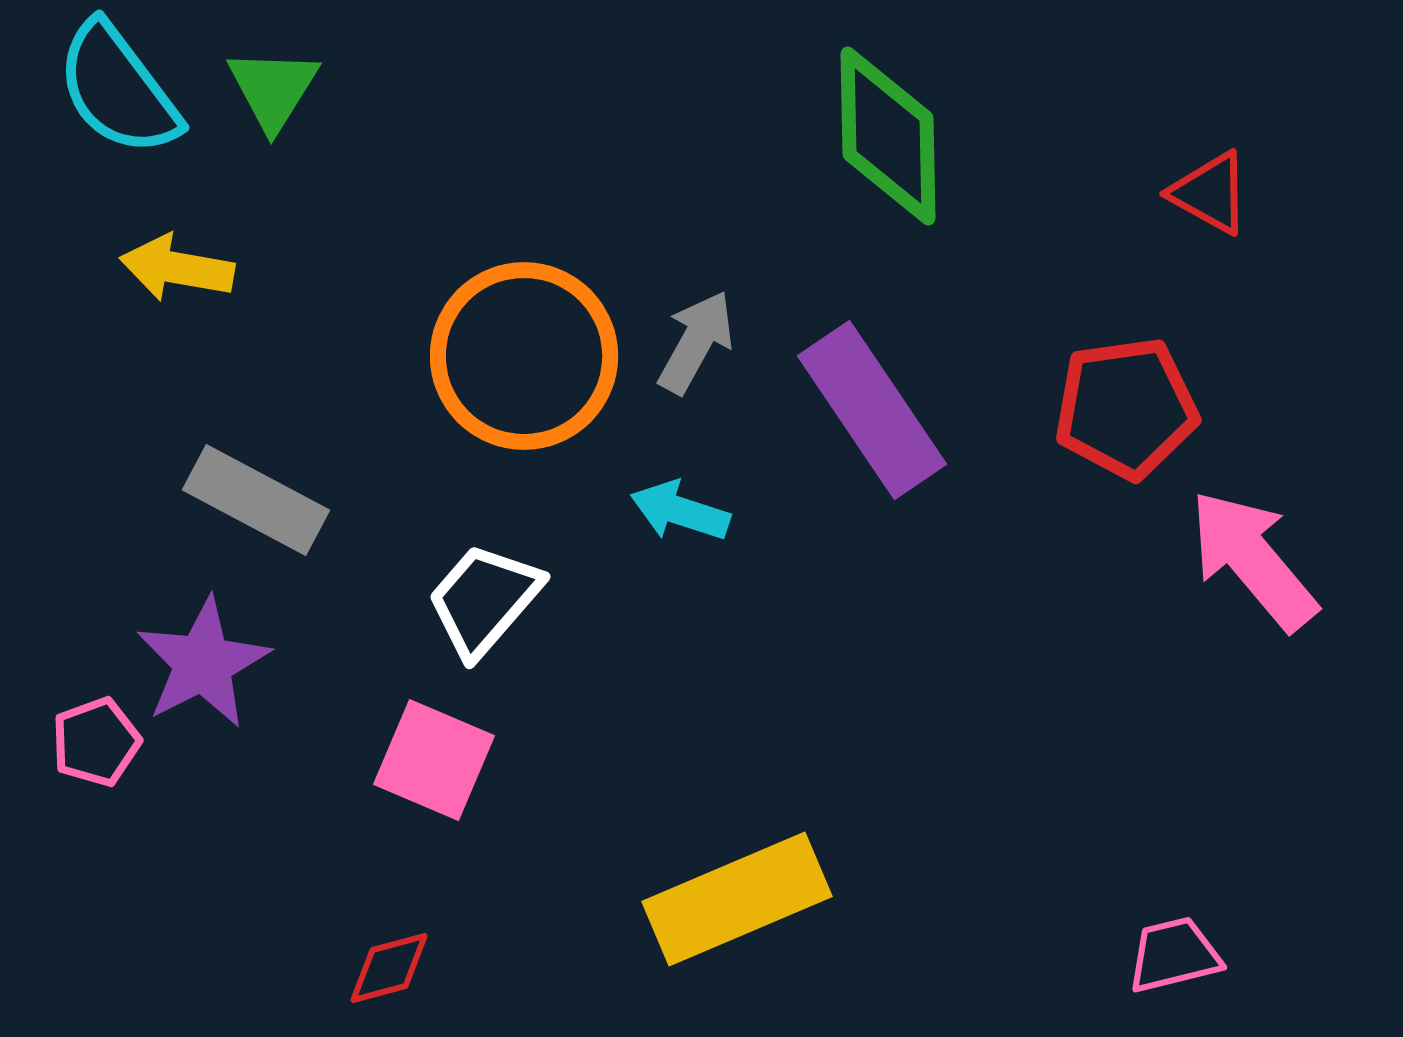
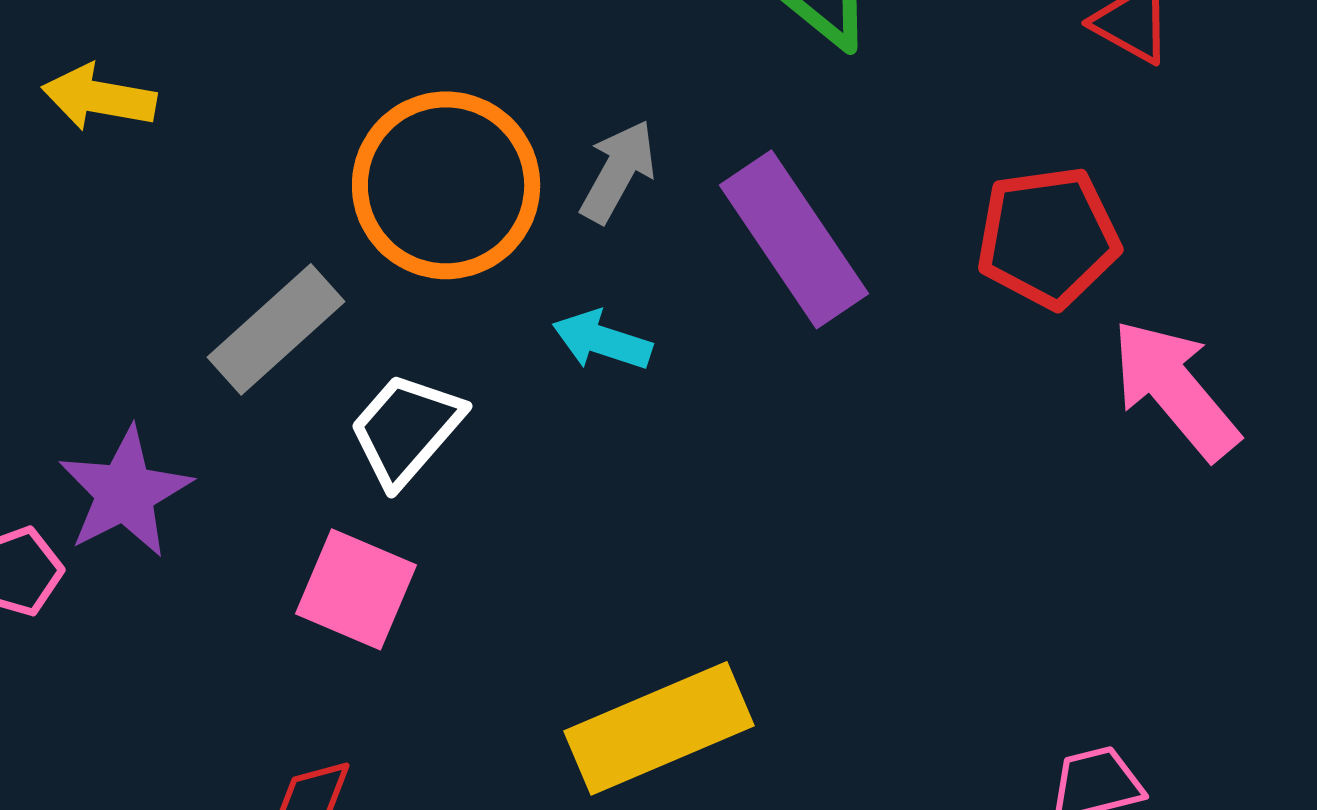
gray rectangle: (256, 500) -> (276, 329), moved, turned -70

